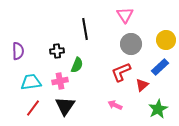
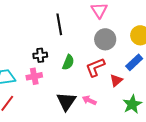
black cross: (57, 51) -> (40, 55), moved
green semicircle: (77, 65) -> (68, 62), moved
black triangle: (65, 106) -> (66, 101), moved

